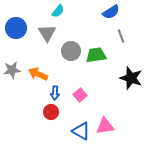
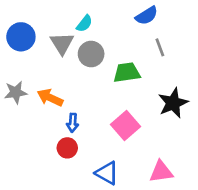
cyan semicircle: (58, 11) -> (84, 24), moved
gray circle: (71, 51) -> (91, 54), moved
black star: (131, 78) -> (173, 103), turned 30
pink square: (80, 95) -> (125, 125), moved, size x1.5
pink triangle: (105, 126) -> (161, 172), moved

